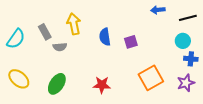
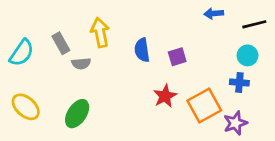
blue cross: (191, 59) -> (239, 82), moved
purple star: (186, 83) -> (235, 123), moved
red star: (102, 85) -> (165, 96), moved, turned -30

